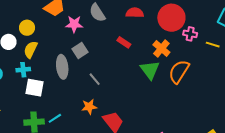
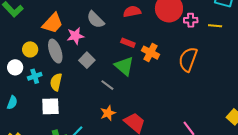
orange cross: (161, 48) -> (151, 53), moved
yellow semicircle: (31, 50) -> (56, 82), moved
gray ellipse: (62, 67) -> (55, 51), moved
cyan cross: (23, 70) -> (35, 76), moved
green triangle: (150, 70) -> (124, 66), moved

